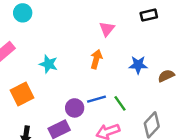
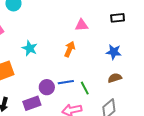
pink triangle: (107, 29) -> (82, 25), turned 40
blue star: (138, 65) -> (114, 52), moved
brown semicircle: (166, 76) -> (115, 78), moved

